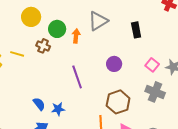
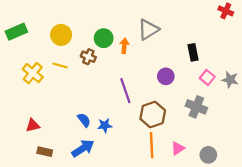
yellow circle: (31, 17) -> (61, 35), moved
black rectangle: (136, 30) -> (193, 52), moved
gray cross: (155, 92) -> (196, 107), moved
brown hexagon: (118, 102) -> (153, 115), moved

